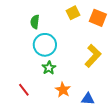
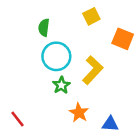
orange square: (98, 18) -> (123, 39), moved
yellow L-shape: (93, 56) -> (93, 70), moved
red line: (24, 90) -> (18, 119), moved

